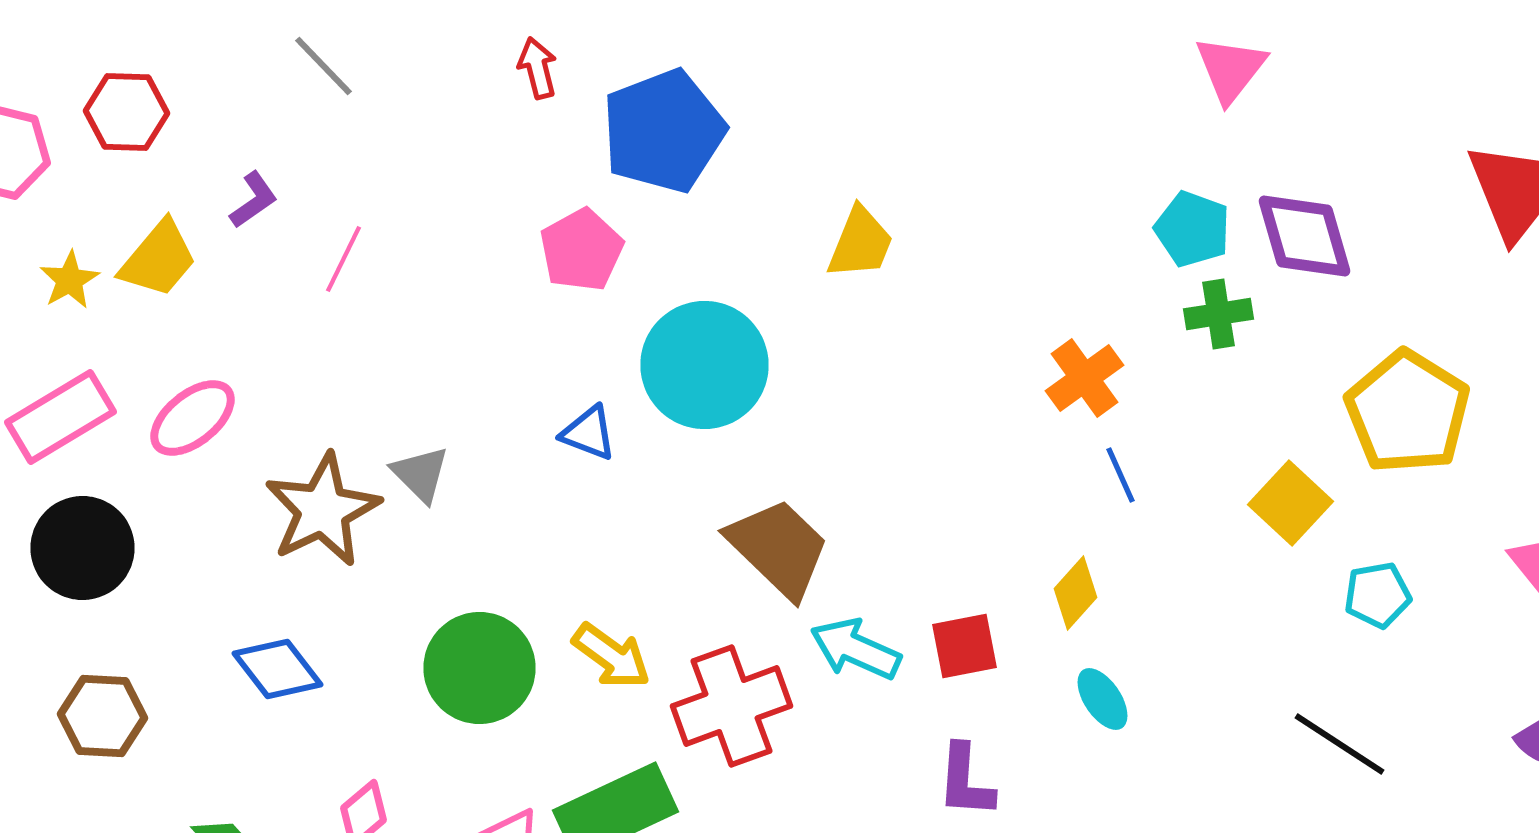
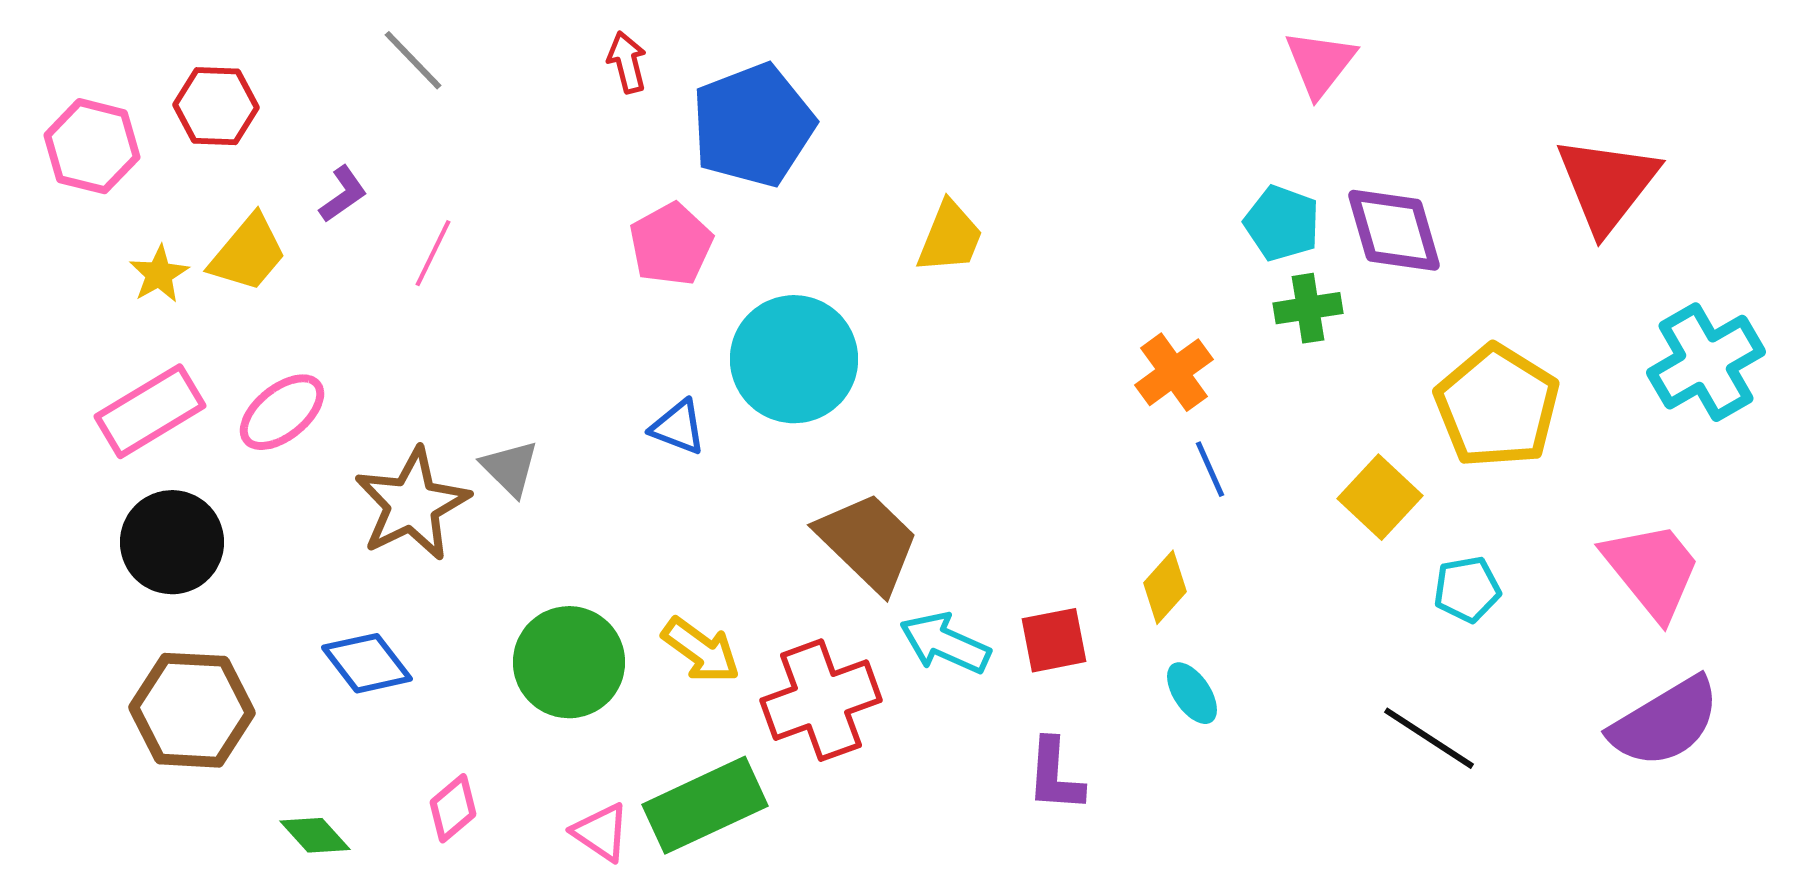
brown hexagon: (102, 716) -> (192, 710), size x1.4

